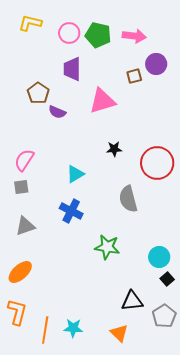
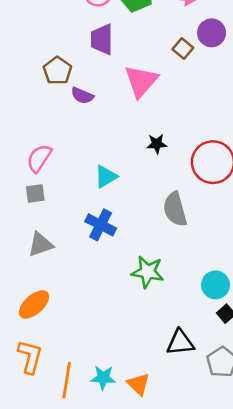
brown square: (134, 76) -> (183, 49), turned -35
pink triangle: (102, 101) -> (141, 81), turned -32
orange triangle: (119, 333) -> (138, 384), moved

